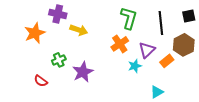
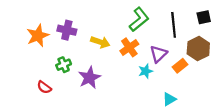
purple cross: (58, 14) -> (67, 30), moved
green L-shape: (129, 18) -> (139, 19), turned 35
yellow arrow: (79, 30) -> (100, 42), moved

